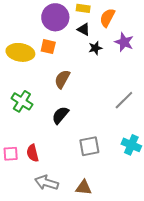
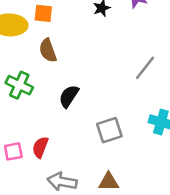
brown semicircle: (62, 79) -> (48, 50), moved, turned -42
red semicircle: (33, 153) -> (40, 147), turned 42

